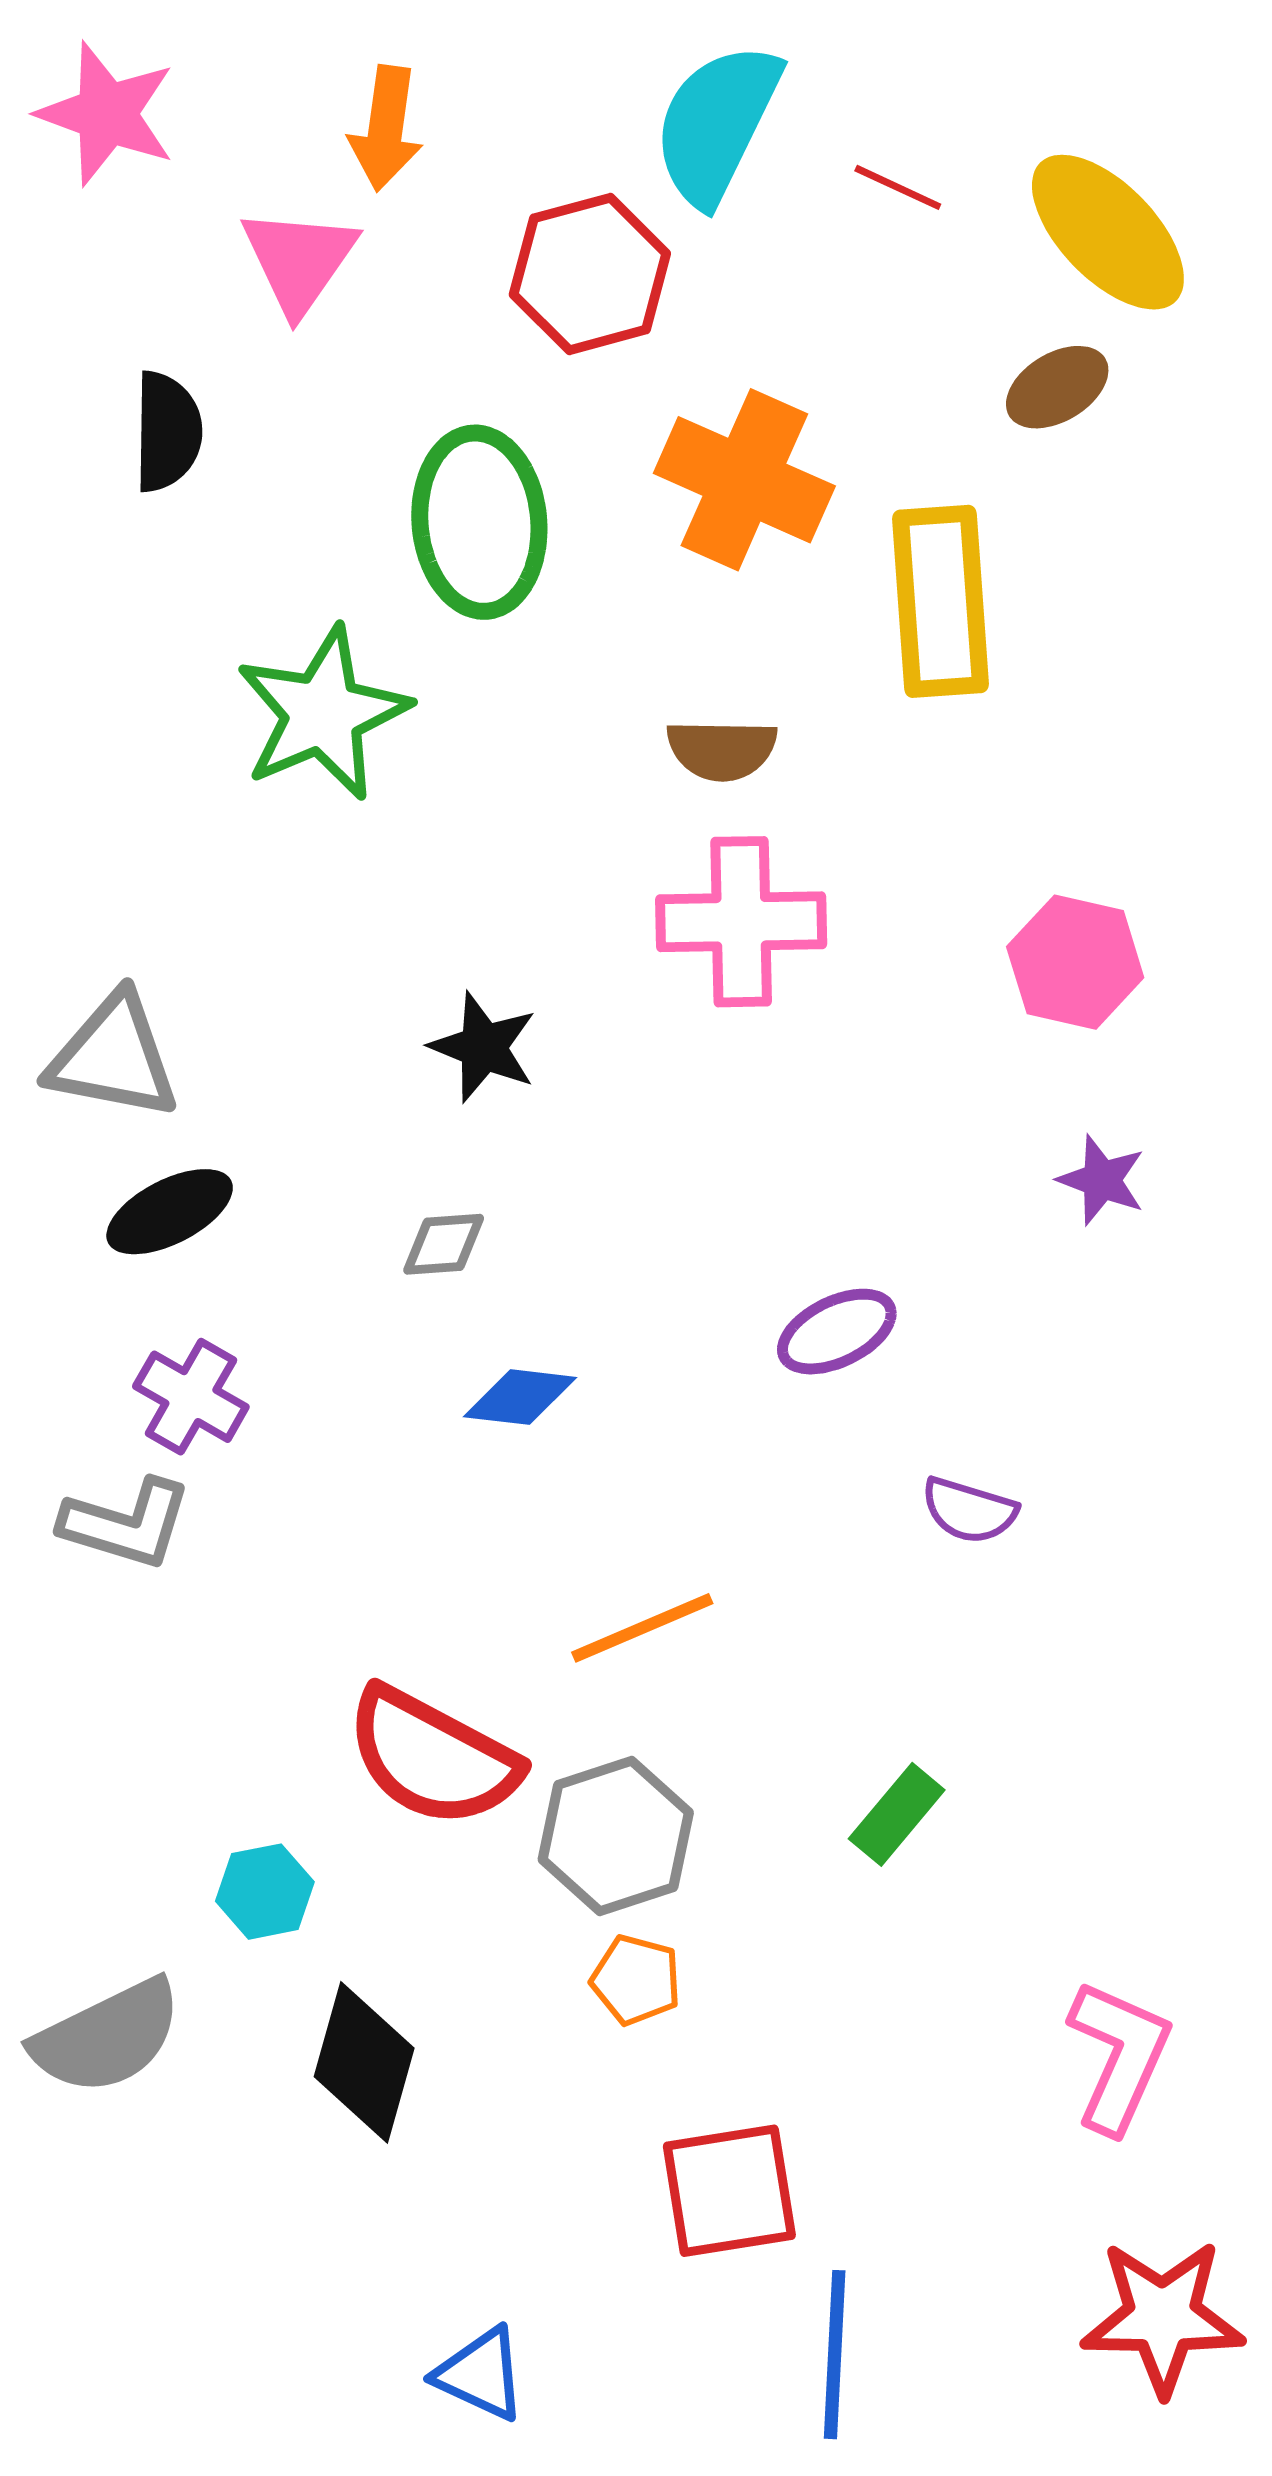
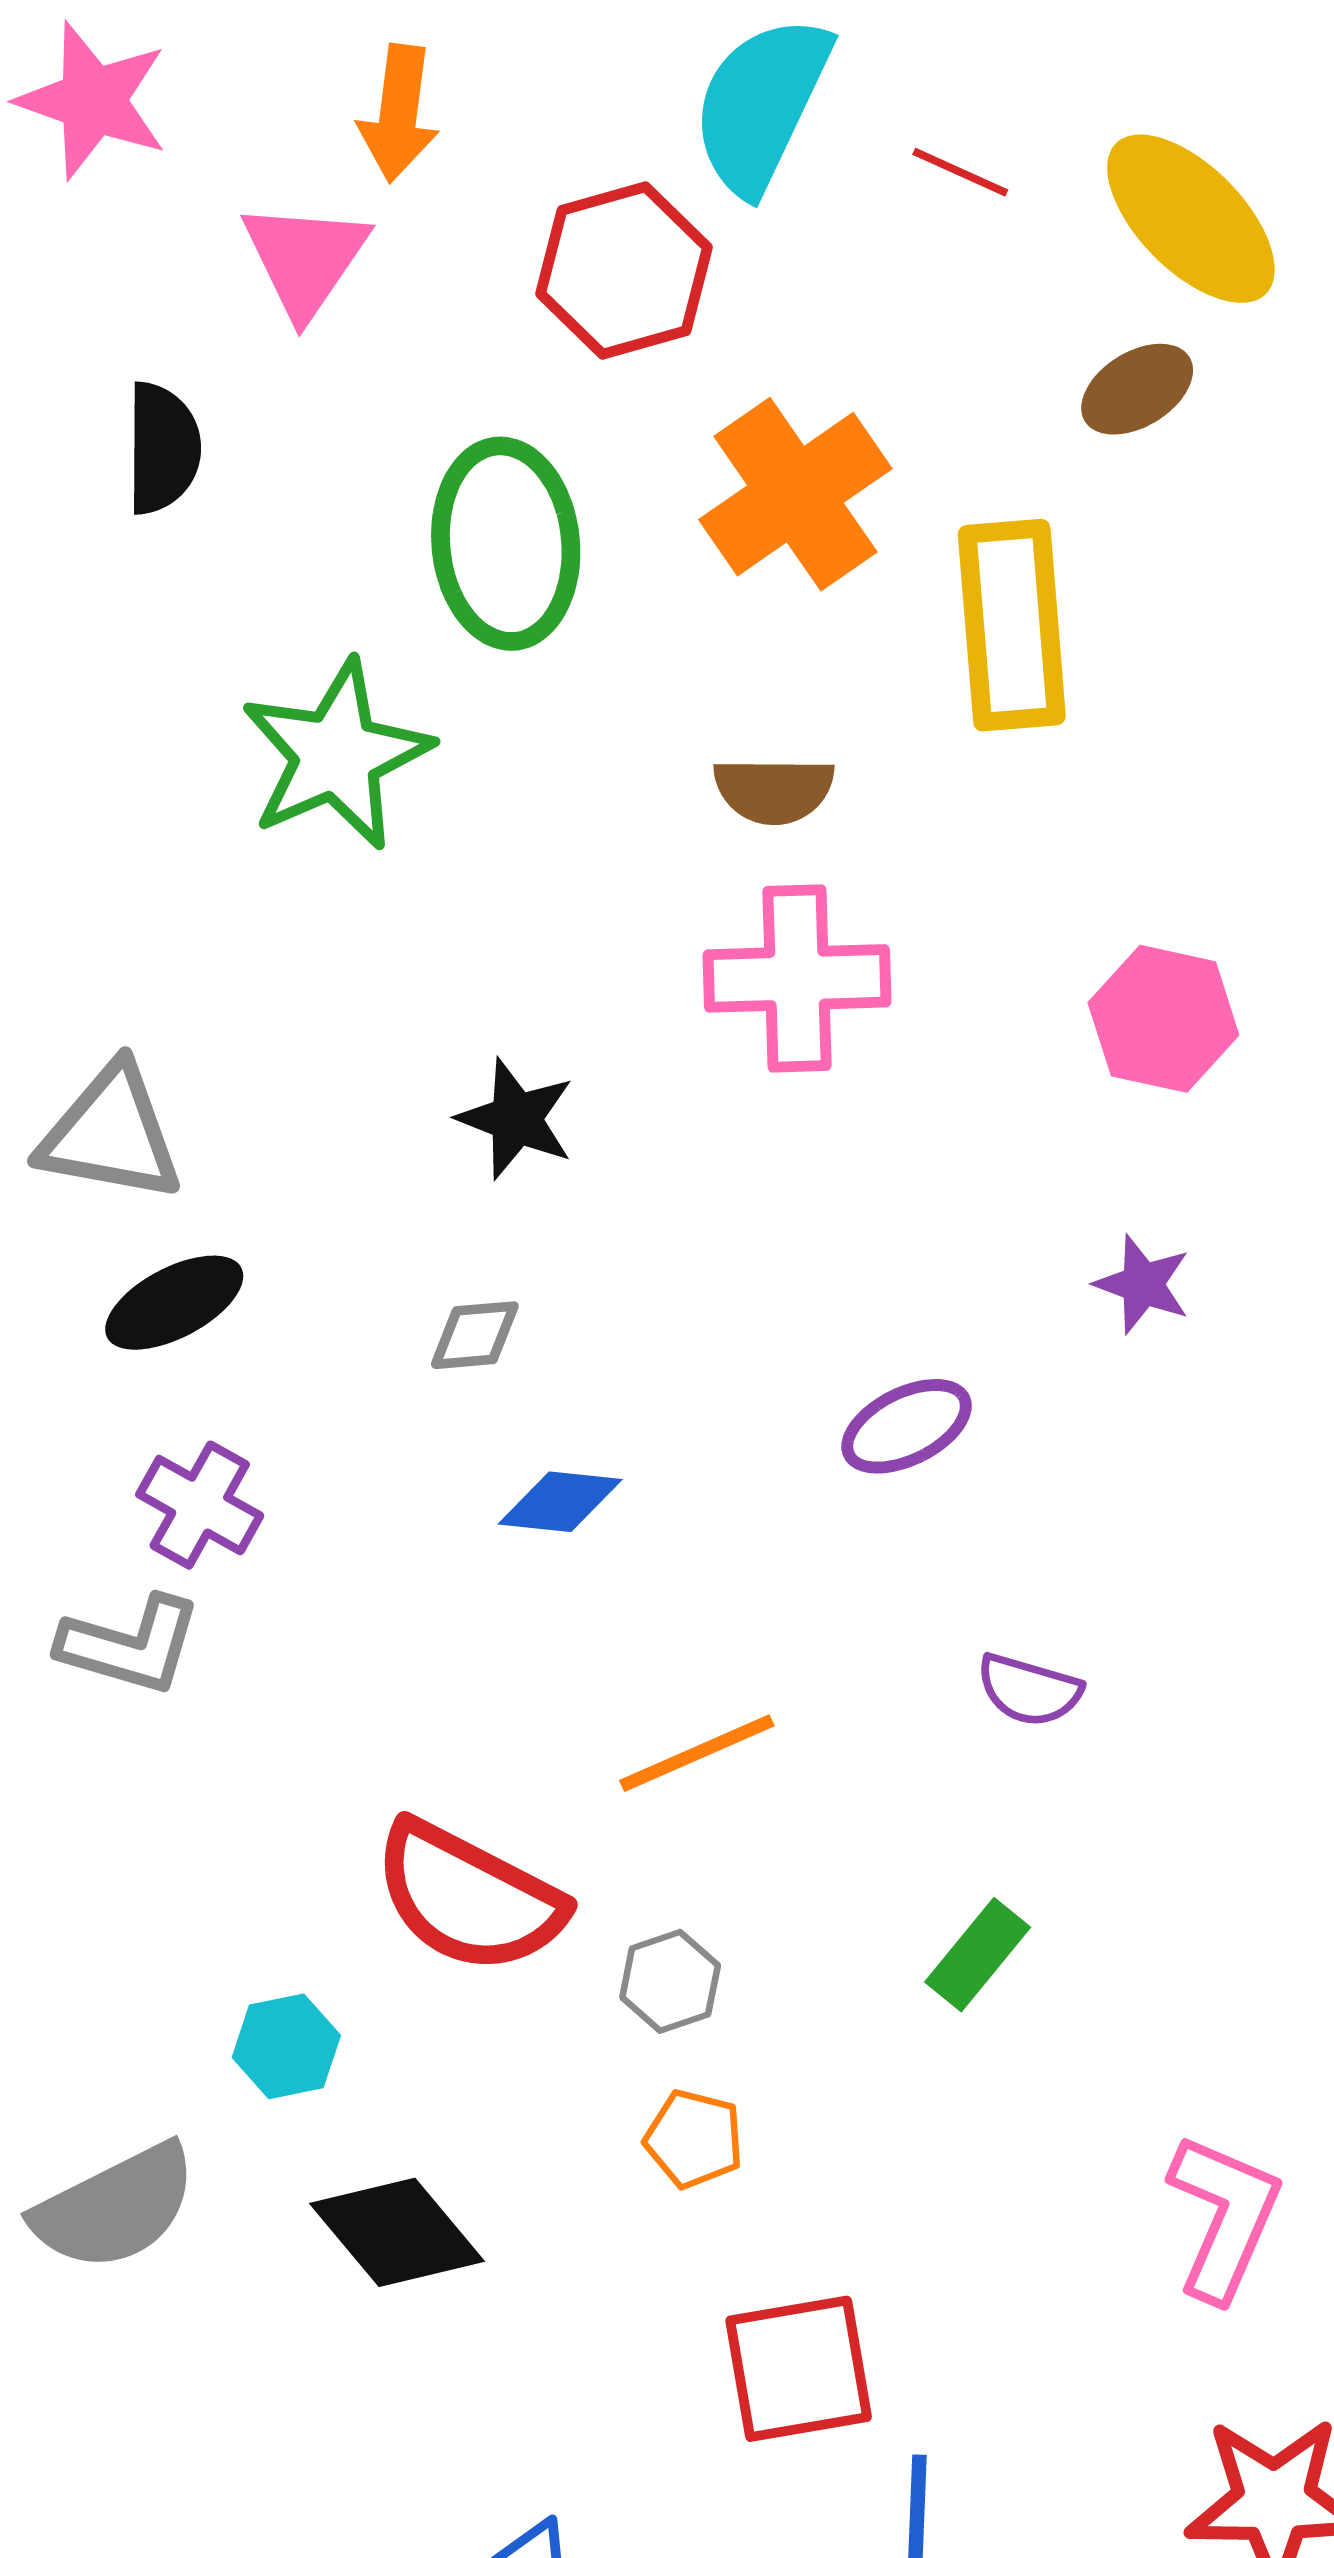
orange cross: (744, 480) -> (795, 494), turned 32
purple star: (1102, 1180) -> (1143, 1284), moved
purple semicircle: (969, 1510) -> (1029, 1690), moved
gray hexagon: (616, 1836) -> (670, 1981), size x0.6
black diamond: (364, 2062) -> (397, 2232), turned -55

